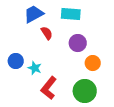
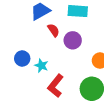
purple circle: (78, 43) -> (73, 40), moved

